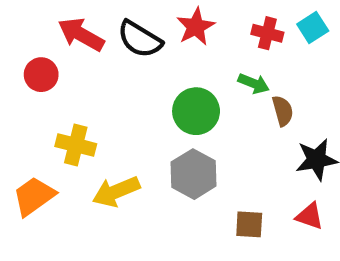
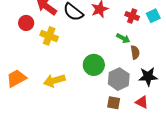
green circle: (196, 111) -> (94, 65), moved
yellow cross: (76, 145) -> (49, 36), moved
gray hexagon: (194, 174) -> (119, 79), moved

